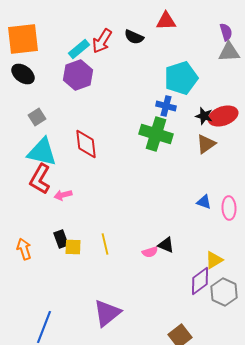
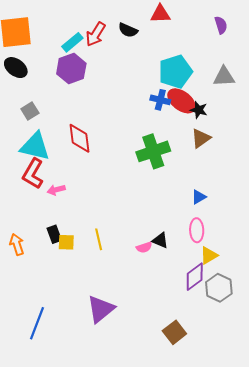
gray triangle: (229, 52) -> (224, 77), moved
red ellipse: (223, 116) -> (182, 101), moved, turned 56
green cross: (156, 134) -> (153, 151), moved, turned -36
blue triangle: (204, 202) -> (199, 197), turned -49
pink ellipse: (229, 208) -> (197, 230), moved

